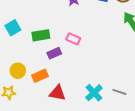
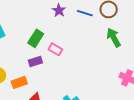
green rectangle: (41, 35) -> (36, 38), moved, turned -54

